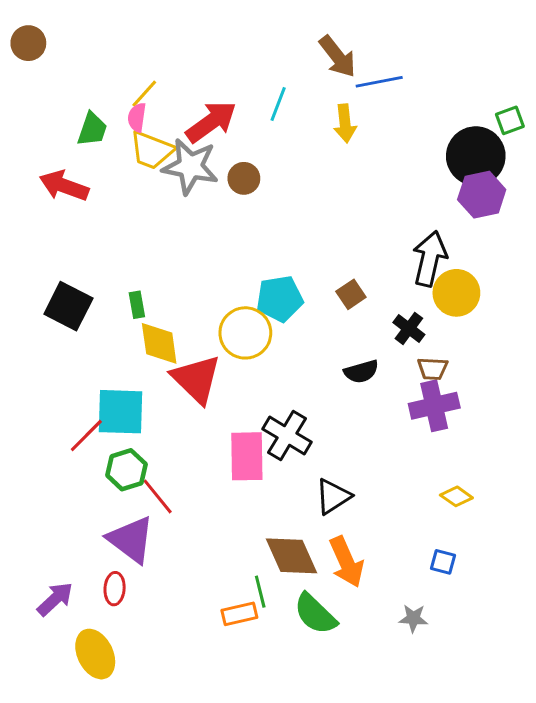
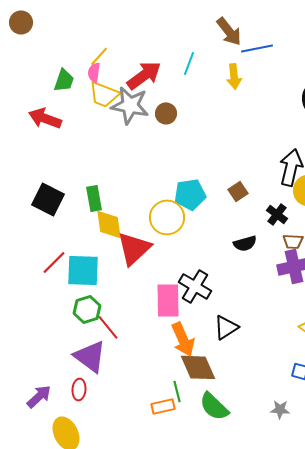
green rectangle: (137, 305) -> (94, 198), size x1.4
red triangle: (196, 379) -> (134, 248), turned 33
red line: (86, 436) -> (54, 262), moved
orange arrow: (346, 562) -> (183, 339), moved

